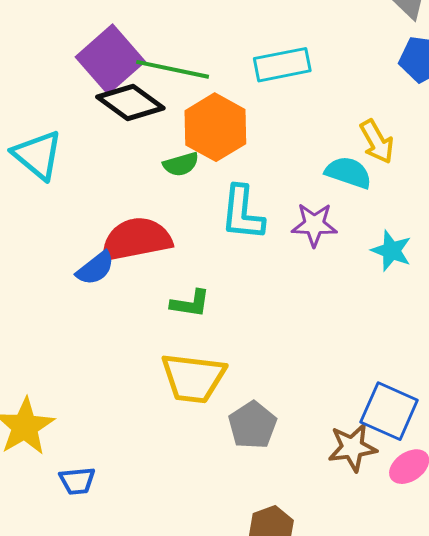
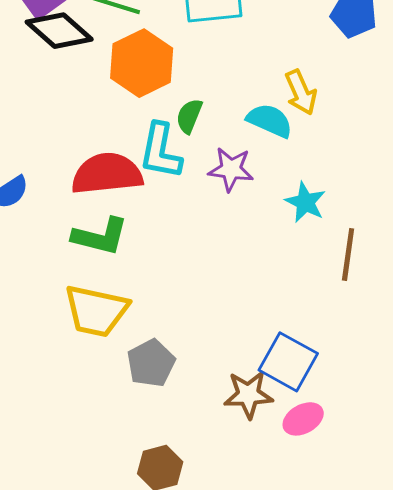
green semicircle: (181, 164) -> (189, 116), moved, turned 123
red semicircle: (136, 239) -> (107, 174), moved
green L-shape: (190, 303) -> (100, 236), size x1.4

